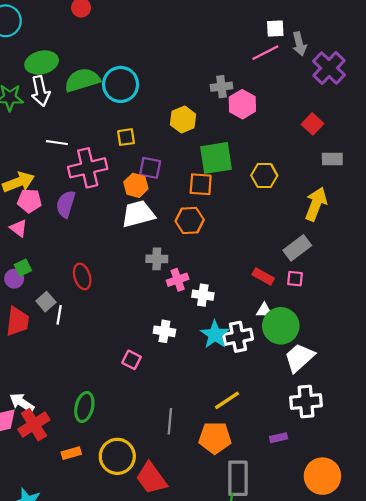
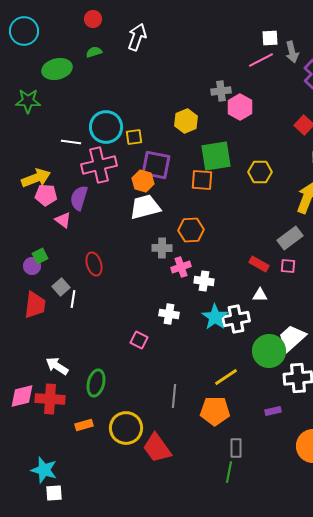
green semicircle: (82, 80) -> (94, 52), moved, size x0.5
cyan circle: (121, 84) -> (106, 127), moved
white arrow: (40, 91) -> (137, 37), moved, turned -148
purple square: (150, 168) -> (156, 165), size x1.4
orange hexagon: (190, 220) -> (191, 230), moved
pink triangle: (19, 228) -> (63, 220), moved
green circle: (281, 326) -> (269, 351), moved
white arrow: (22, 403) -> (57, 366), moved
red cross: (34, 425) -> (50, 399), turned 36
gray rectangle: (238, 478) -> (236, 448), size x0.6

